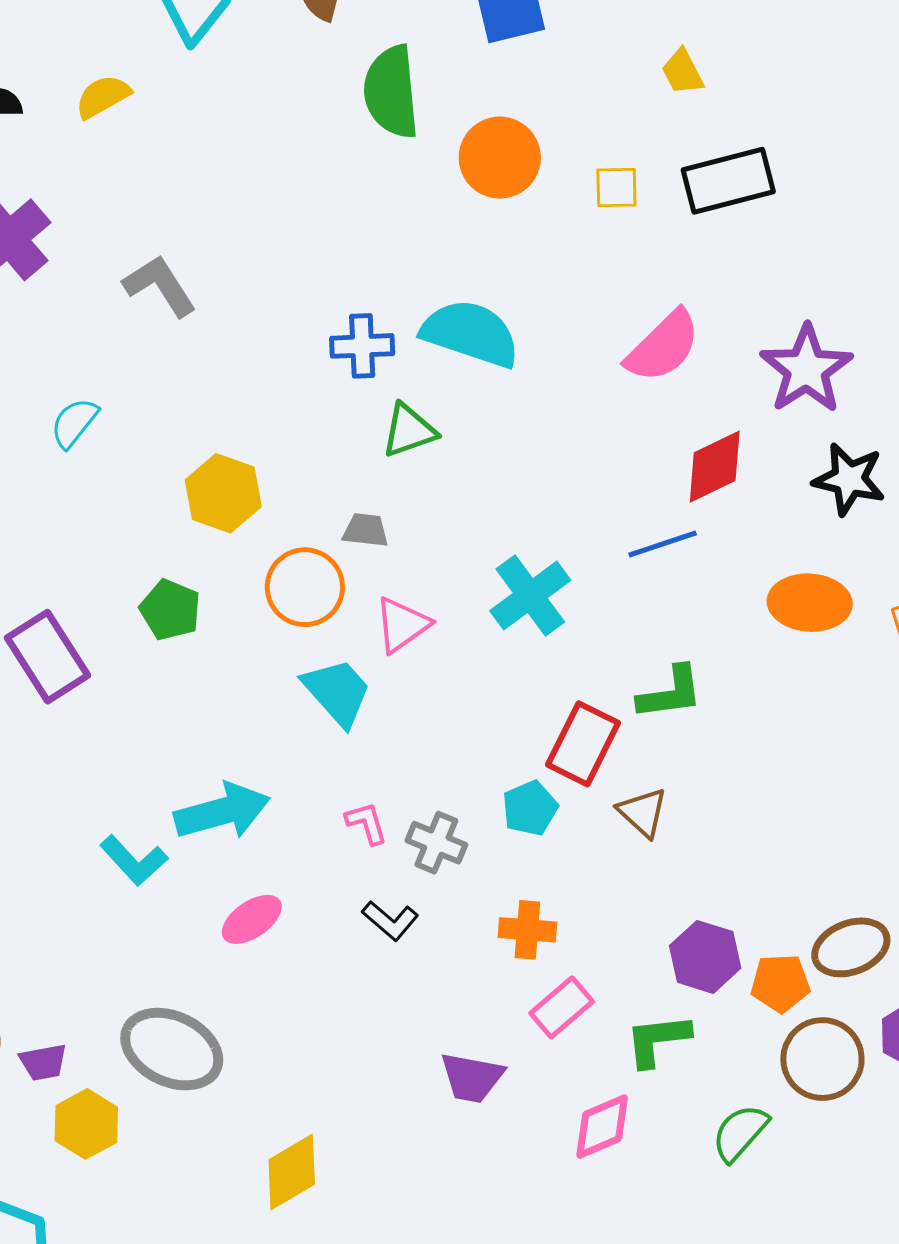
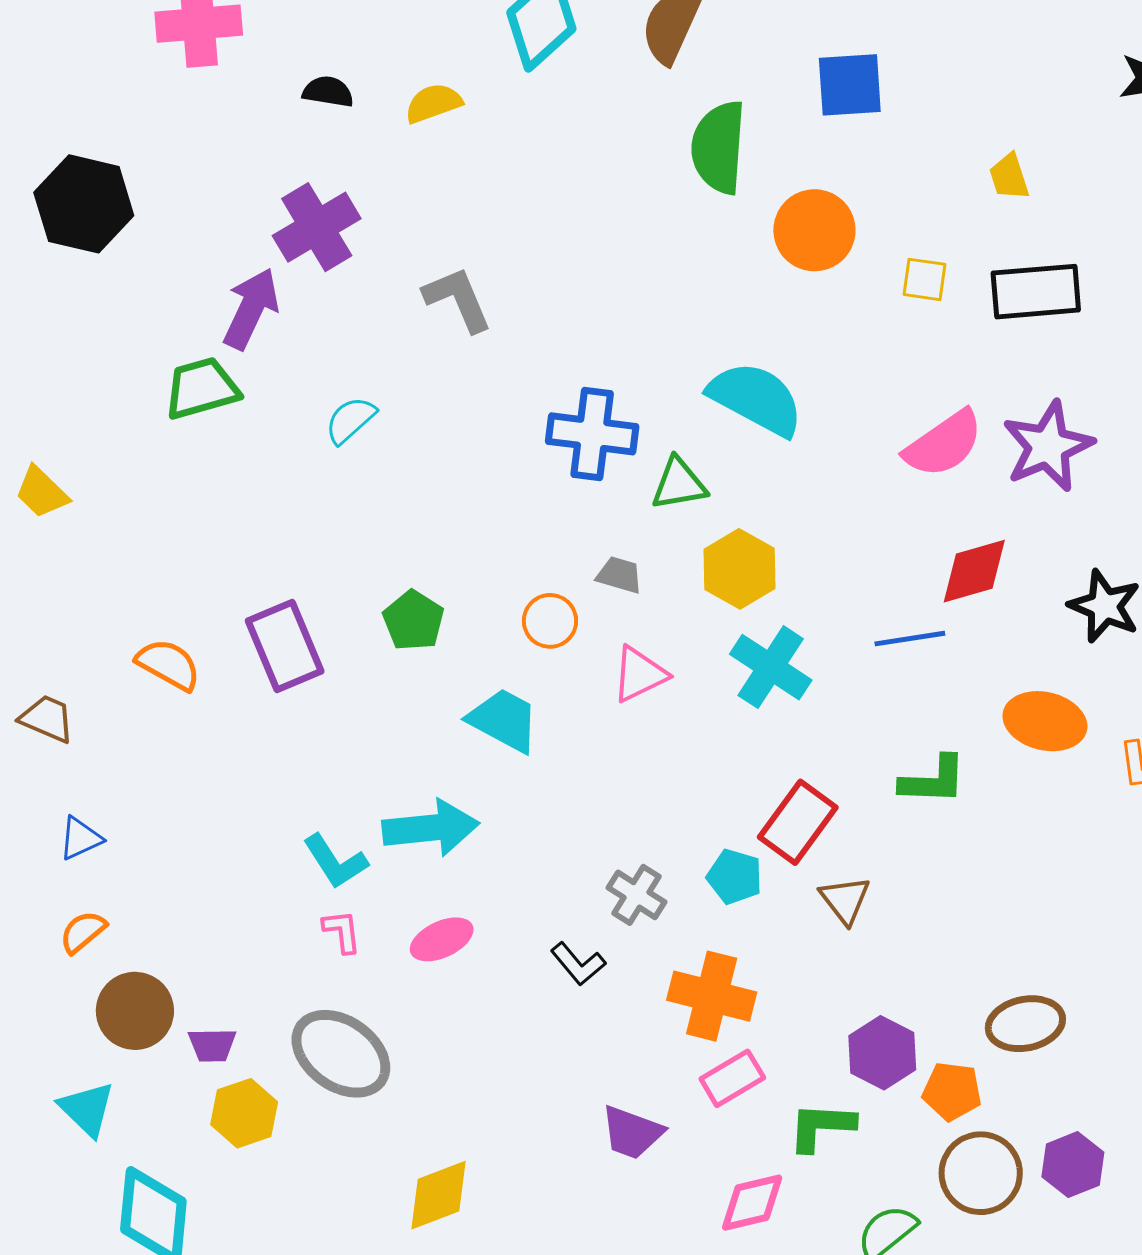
blue cross: (362, 346) -> (592, 434), moved, size x1.4
purple star: (806, 369) -> (1048, 446), moved
yellow hexagon: (223, 493) -> (739, 569), moved
orange circle: (305, 587) -> (550, 621), size x0.7
cyan cross: (530, 596) -> (771, 667), turned -30
cyan trapezoid: (337, 692) -> (504, 720), moved, turned -30
green L-shape: (670, 693) -> (933, 780), moved
cyan pentagon: (530, 808) -> (735, 877), turned 30
pink L-shape: (367, 823) -> (342, 931), moved
orange cross: (527, 930) -> (712, 996), size x1.5
brown ellipse: (851, 947) -> (1025, 1024), moved

